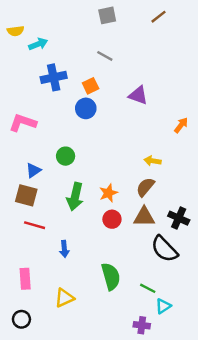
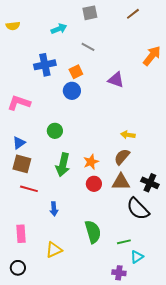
cyan arrow: (38, 44) -> (59, 29), moved
orange arrow: (181, 125) -> (152, 56), moved, size x1.5
blue triangle: (33, 170) -> (19, 143), moved
green line: (148, 288) -> (124, 242), turned -40

